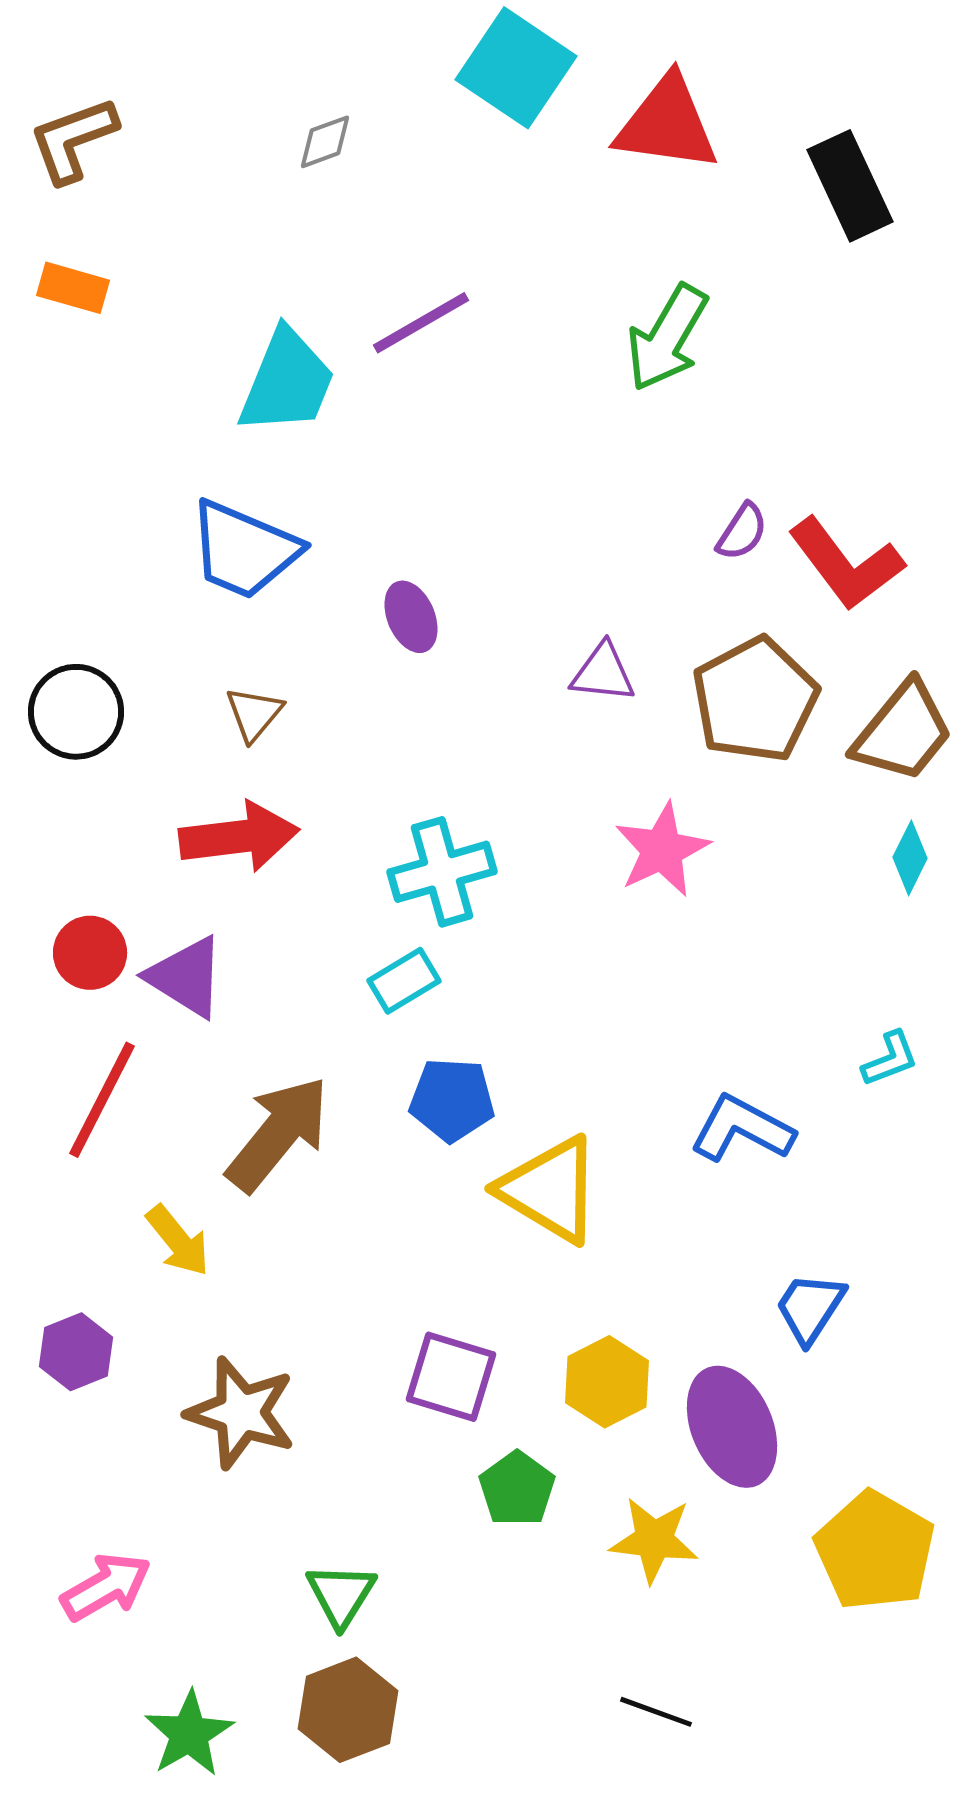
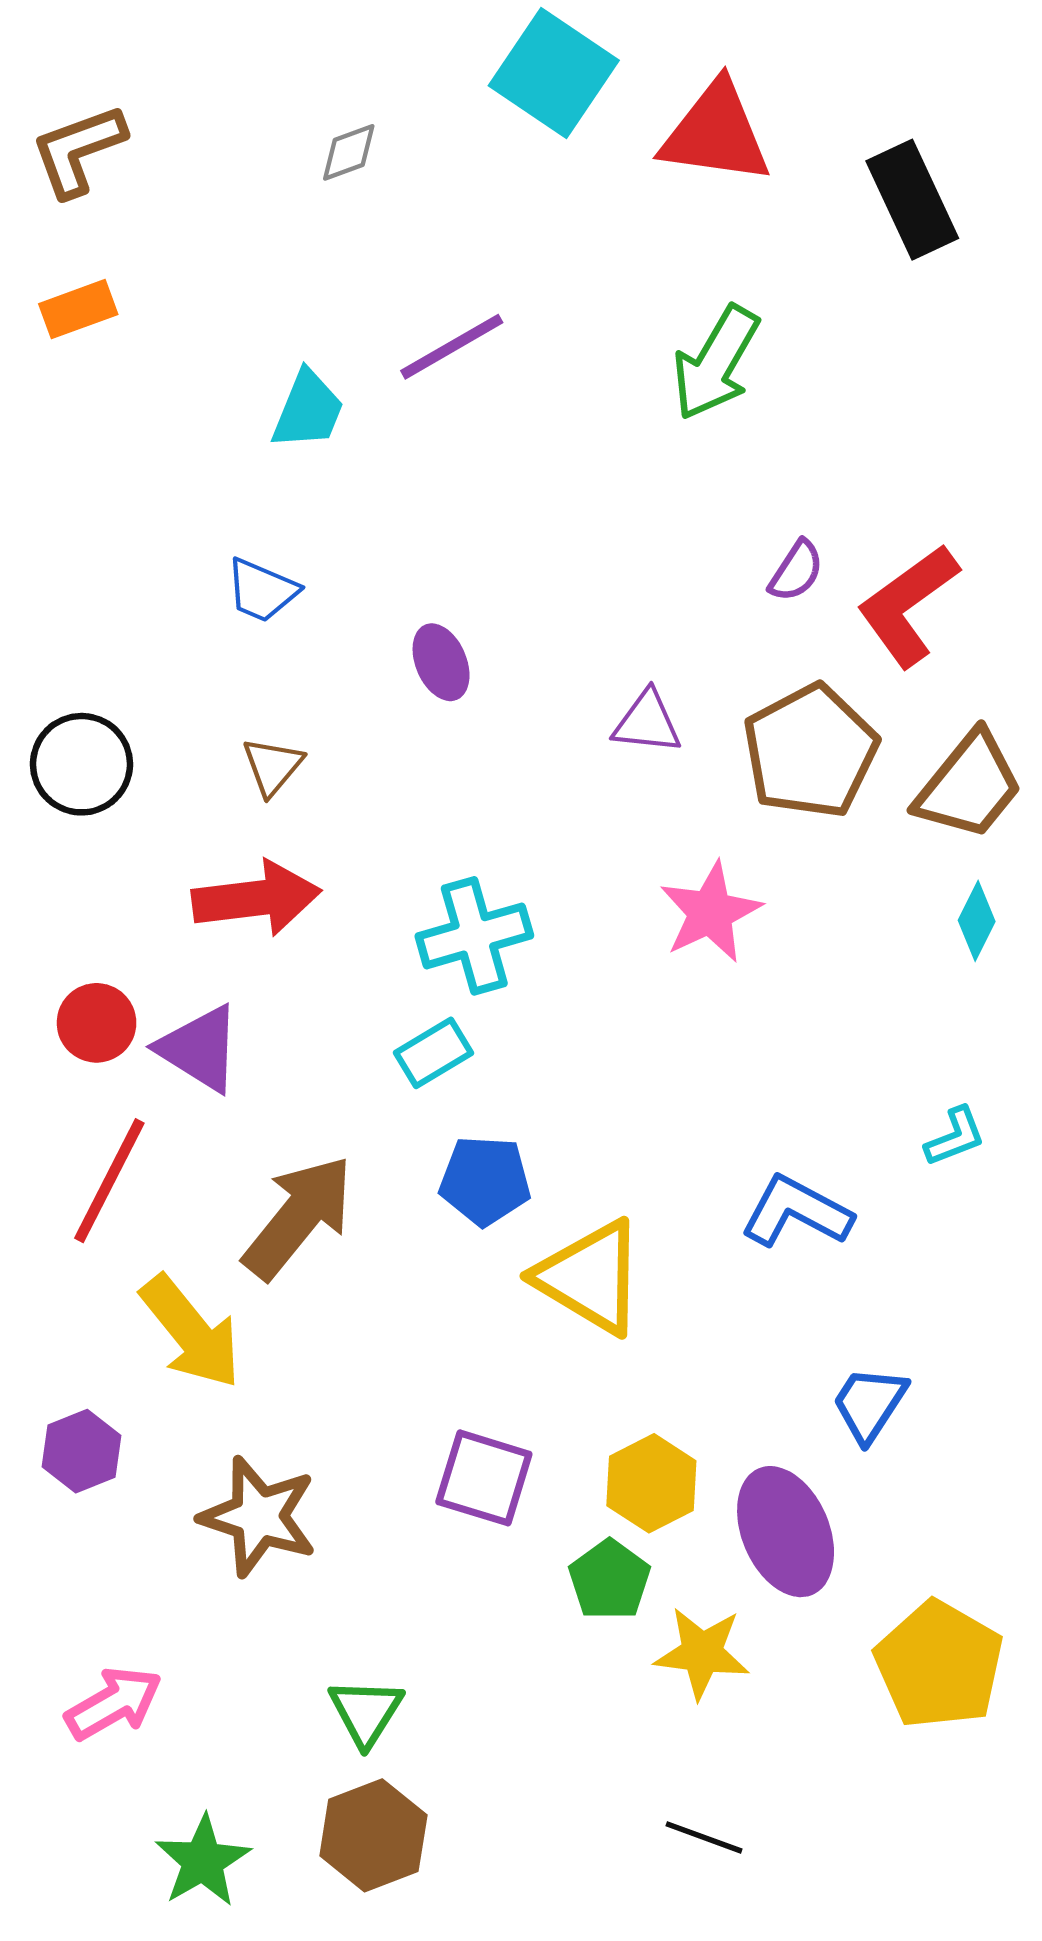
orange rectangle: (73, 288) -> (78, 309), turned -36
cyan trapezoid: (287, 382) -> (308, 410), size x0.7
blue trapezoid: (244, 550) -> (262, 590), size x0.6
red L-shape: (846, 564) -> (908, 605), turned 91
yellow arrow: (178, 1241) -> (191, 1332), size x1.5
green pentagon: (517, 1489) -> (610, 1580), moved

